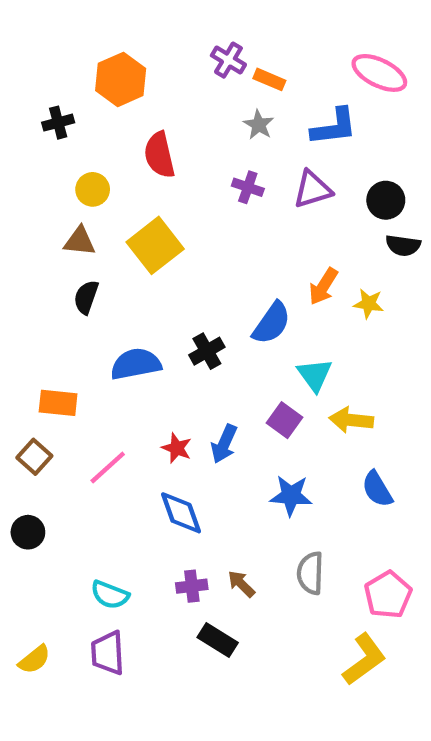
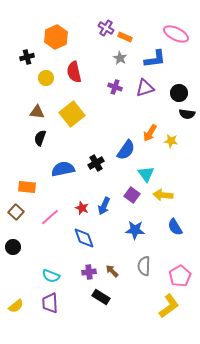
yellow circle: (93, 189) -> (46, 78), moved

